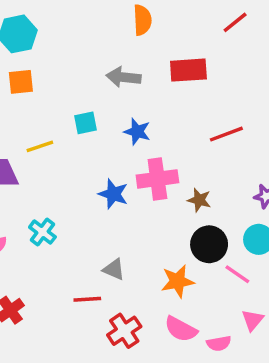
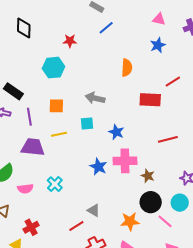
red line: (235, 22) -> (173, 82), moved
gray arrow: (124, 77) -> (95, 98), moved
orange square: (21, 82) -> (56, 106), moved
red line: (87, 299) -> (76, 226), turned -35

